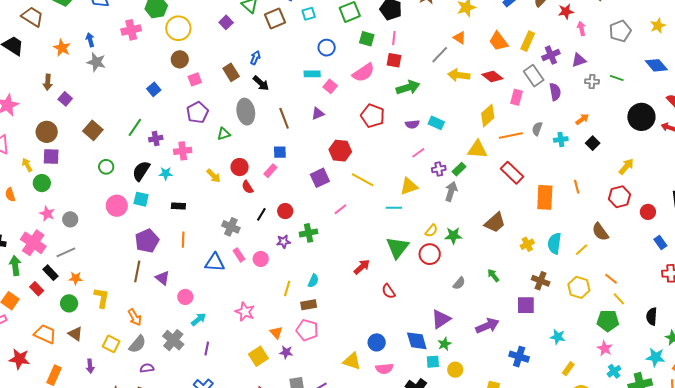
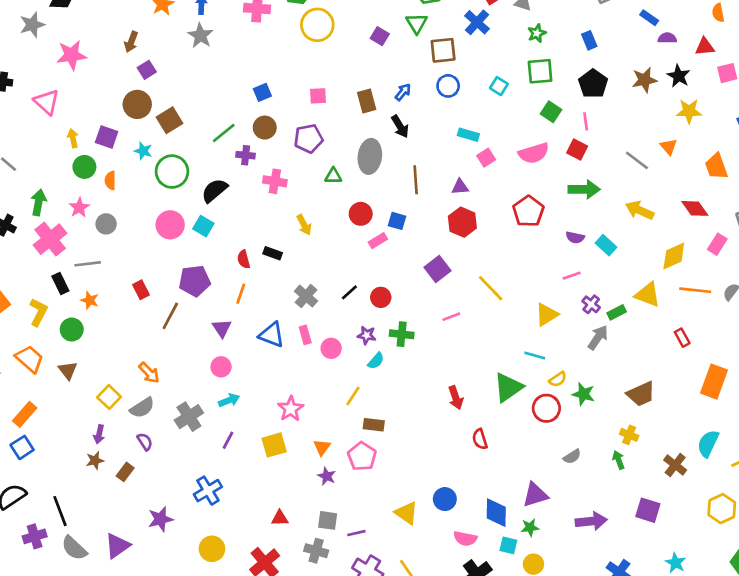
cyan square: (309, 14) -> (499, 86), moved, turned 32
purple square: (226, 22) -> (380, 36), turned -32
pink line: (394, 38) -> (586, 121), turned -32
blue circle: (327, 48) -> (448, 86), moved
gray line: (440, 55) -> (637, 160), turned 66
brown circle: (180, 59) -> (265, 128), moved
yellow arrow: (459, 75) -> (640, 210), moved
brown circle: (47, 132) -> (137, 104), moved
red hexagon: (340, 151) -> (462, 222), moved
green circle: (106, 167) -> (172, 172), size x1.6
red circle: (240, 167) -> (361, 214), moved
purple cross: (439, 169) -> (591, 304), turned 32
cyan star: (166, 173) -> (143, 151), moved
red rectangle: (512, 173) -> (682, 338), size x0.6
purple square: (320, 178) -> (437, 269), turned -30
yellow triangle: (409, 186) -> (547, 315), turned -30
red semicircle: (247, 187) -> (244, 259), moved
orange semicircle: (10, 195) -> (110, 180), moved
black rectangle: (178, 206) -> (273, 253), moved
cyan line: (394, 208) -> (535, 355), moved
yellow cross: (527, 244) -> (629, 435), moved, turned 32
green arrow: (15, 266) -> (39, 202), moved
red arrow: (362, 267) -> (456, 398), turned 96
purple triangle: (162, 278) -> (222, 328), moved
cyan semicircle: (313, 281) -> (376, 361), moved
brown cross: (541, 281) -> (675, 465), moved
red rectangle: (37, 289) -> (141, 290), moved
yellow L-shape: (102, 298) -> (38, 312), moved
orange arrow: (135, 317) -> (149, 373), turned -30
yellow square: (258, 356) -> (274, 445), moved
purple arrow: (90, 366) -> (99, 434), moved
purple semicircle: (147, 368) -> (145, 442), turned 48
pink semicircle: (384, 369) -> (465, 538), moved

